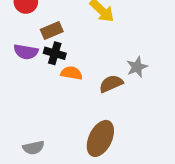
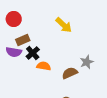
brown rectangle: (52, 30) -> (23, 40), moved
black cross: (55, 53) -> (33, 53), turned 32

